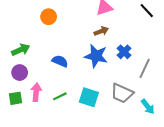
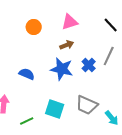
orange circle: (49, 17) -> (34, 27), moved
gray line: (145, 68) -> (109, 56), moved
green line: (60, 96) -> (27, 121), moved

